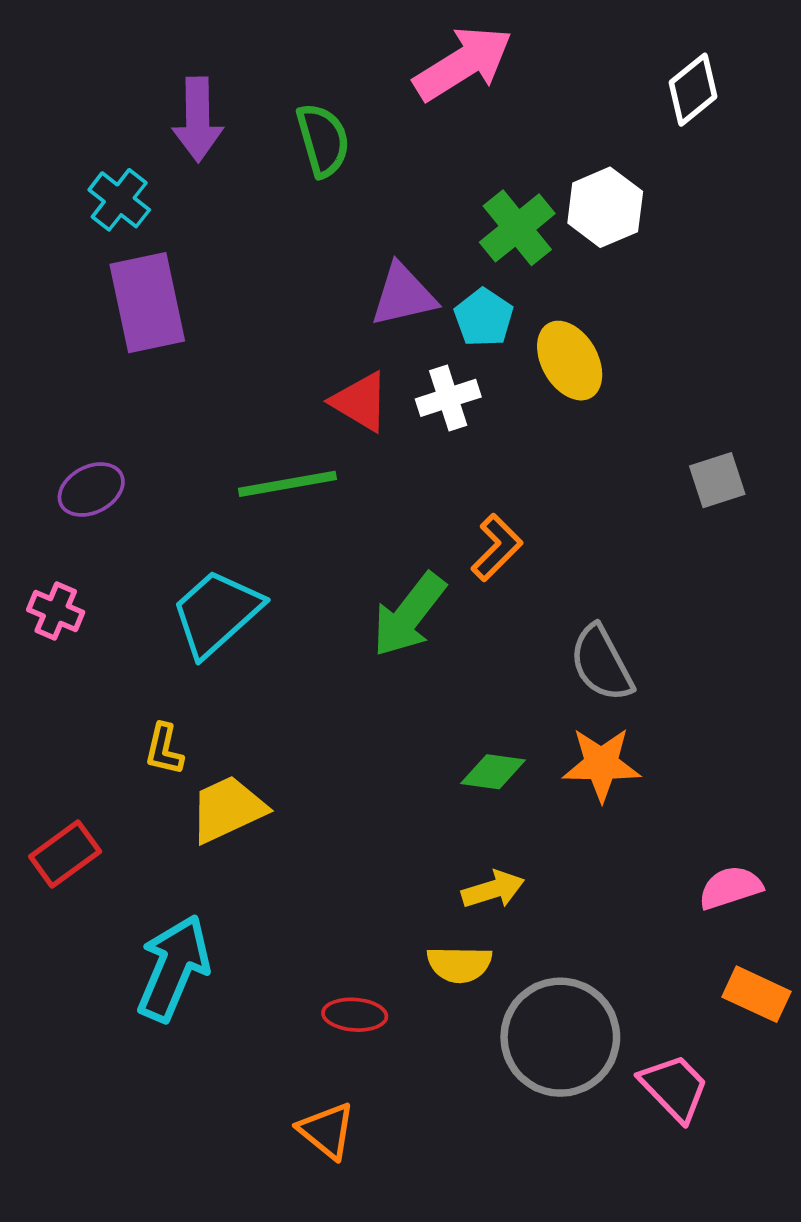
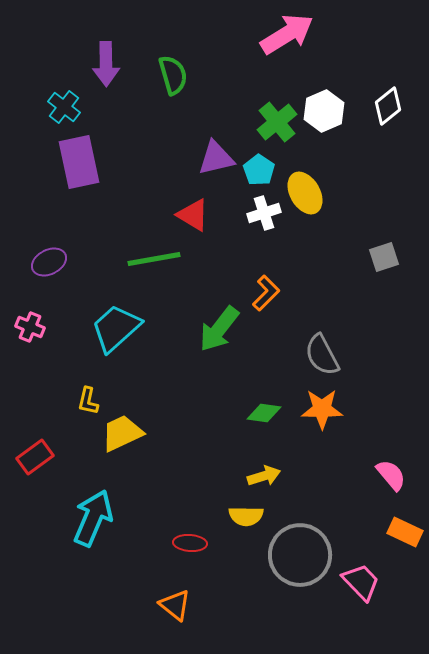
pink arrow: (463, 63) -> (287, 34), moved
white diamond: (693, 90) -> (388, 106), moved
white cross: (448, 398) -> (264, 213), moved
pink semicircle: (730, 888) -> (391, 475), turned 68

